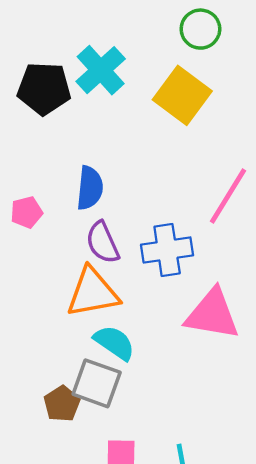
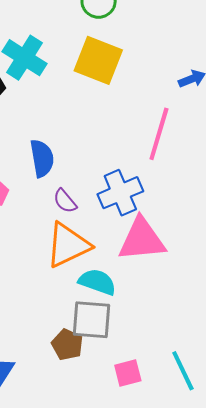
purple semicircle: (103, 243) -> (65, 201), size x0.7
pink triangle: (212, 314) -> (142, 240), moved

